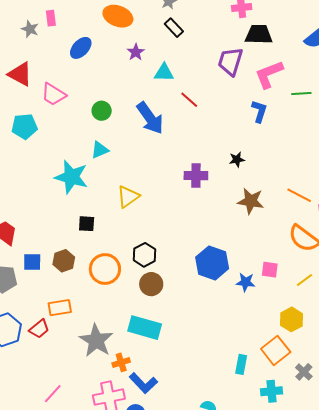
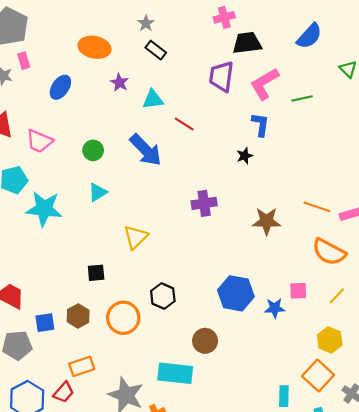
black star: (237, 159) -> (245, 156), moved
cyan star: (71, 177) -> (44, 209), moved
brown circle: (151, 284) -> (205, 341), moved

